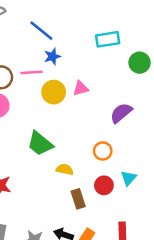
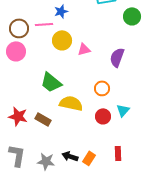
pink triangle: (81, 88) -> (84, 49), moved
purple semicircle: (121, 113) -> (117, 57), turned -30
yellow semicircle: (65, 169) -> (71, 103), size x1.6
brown rectangle: (78, 199) -> (43, 119), moved, turned -42

